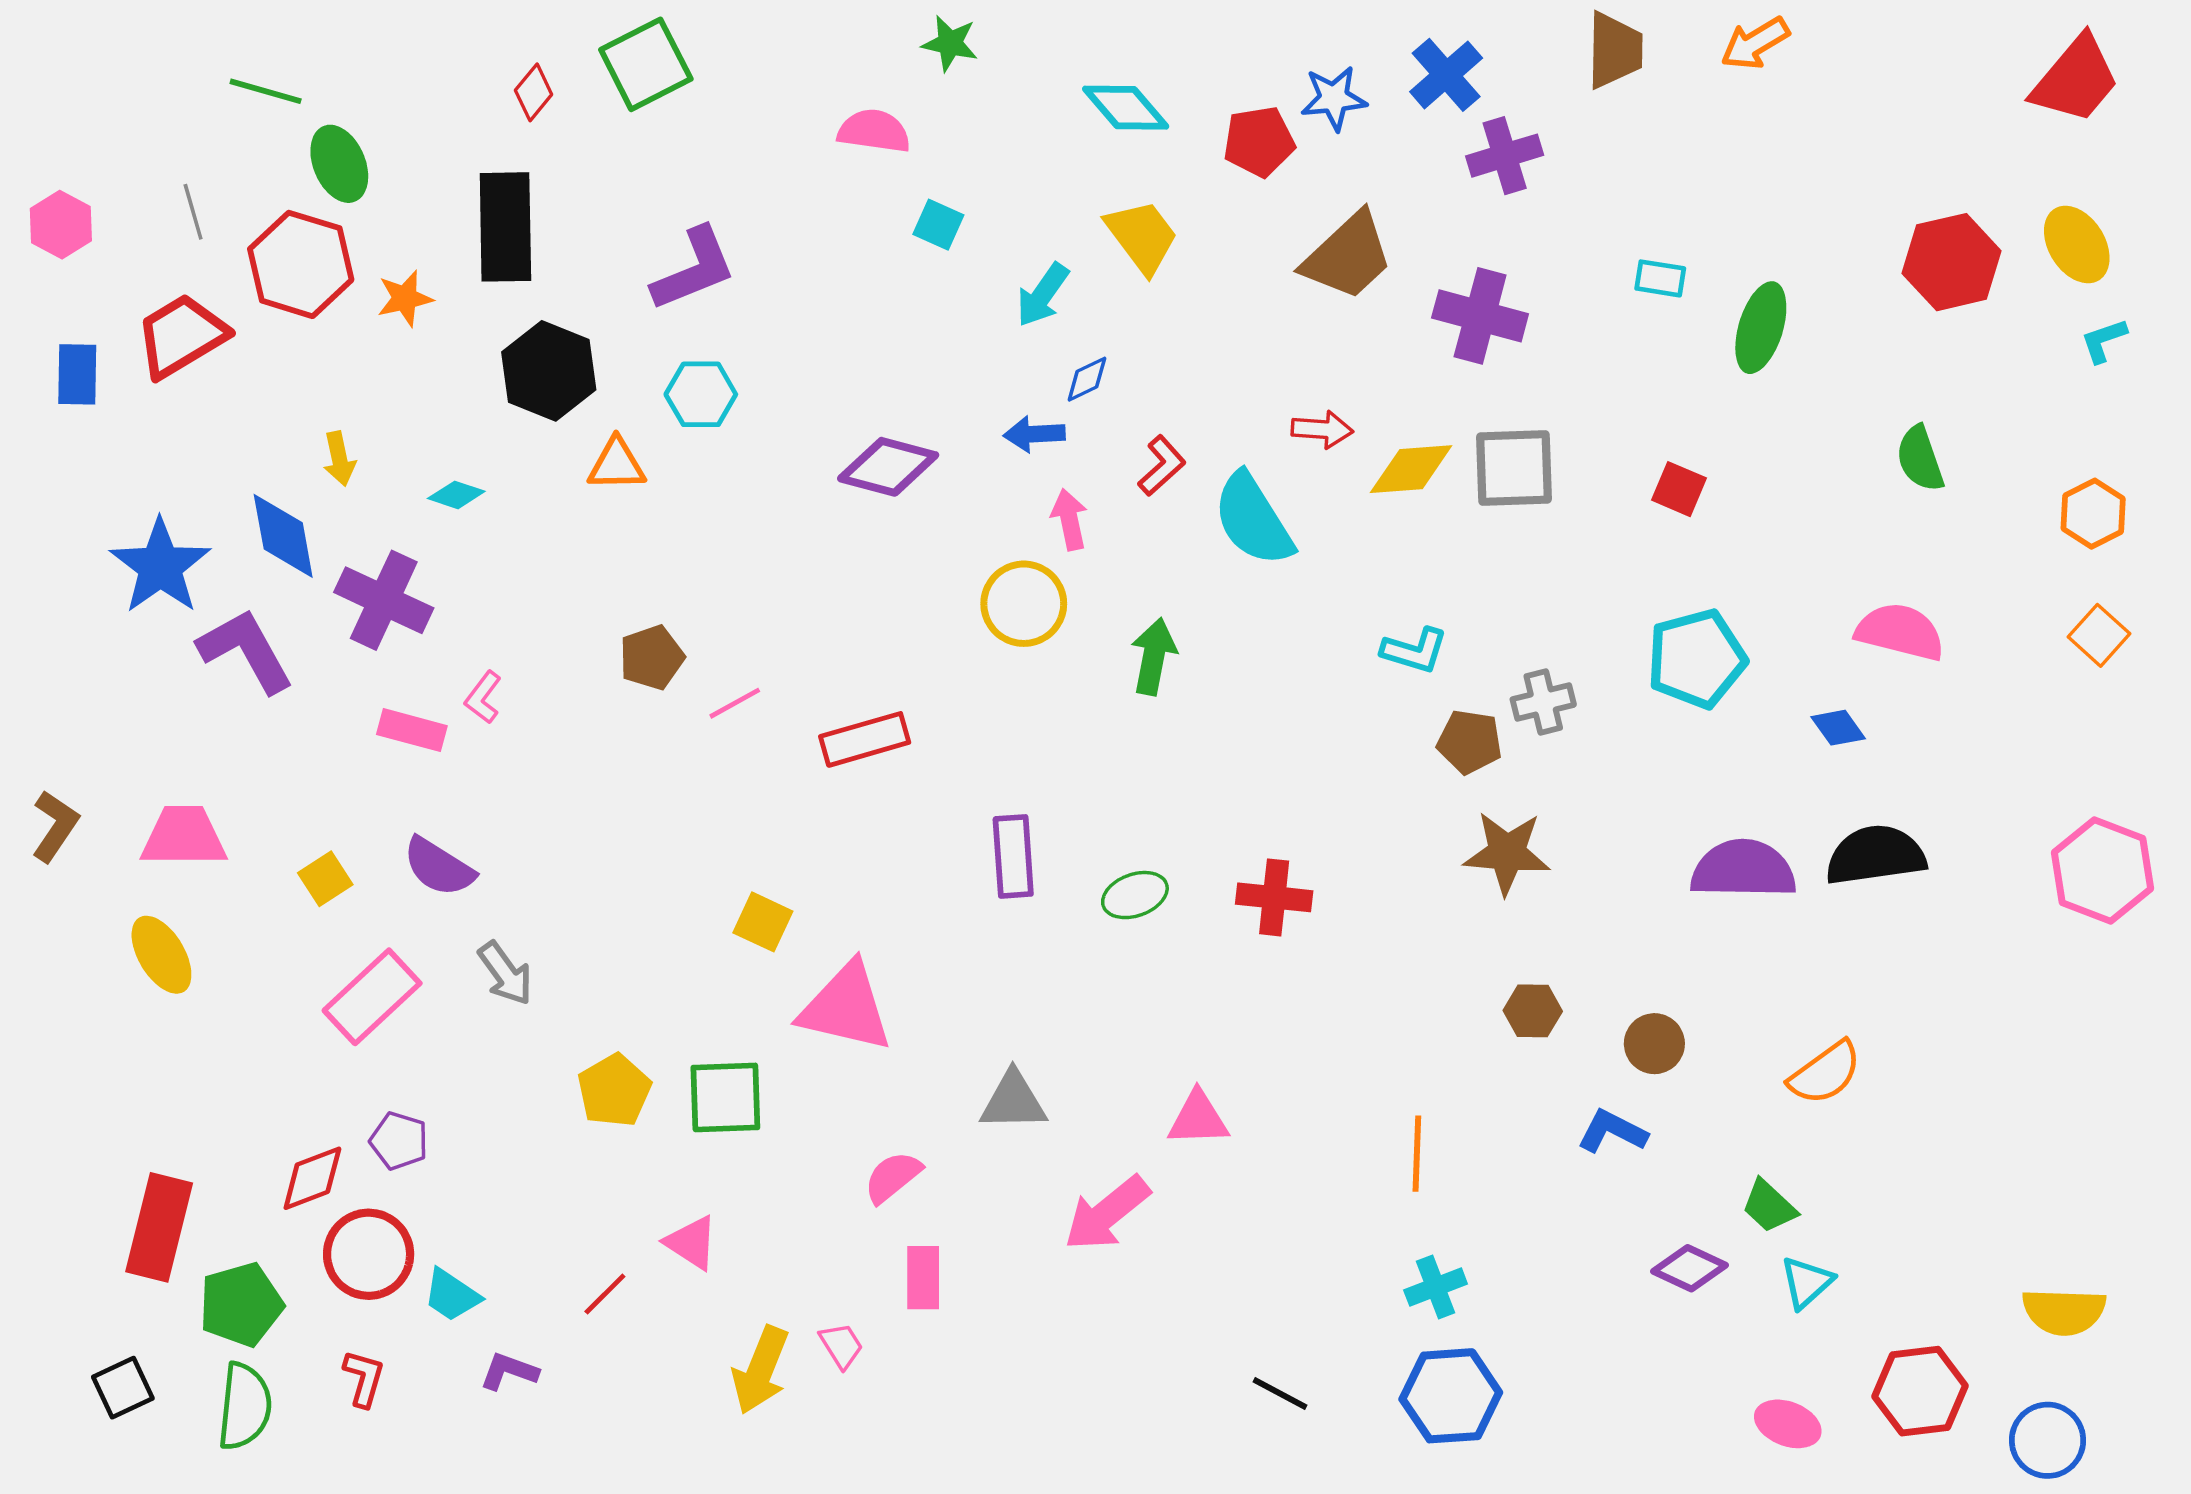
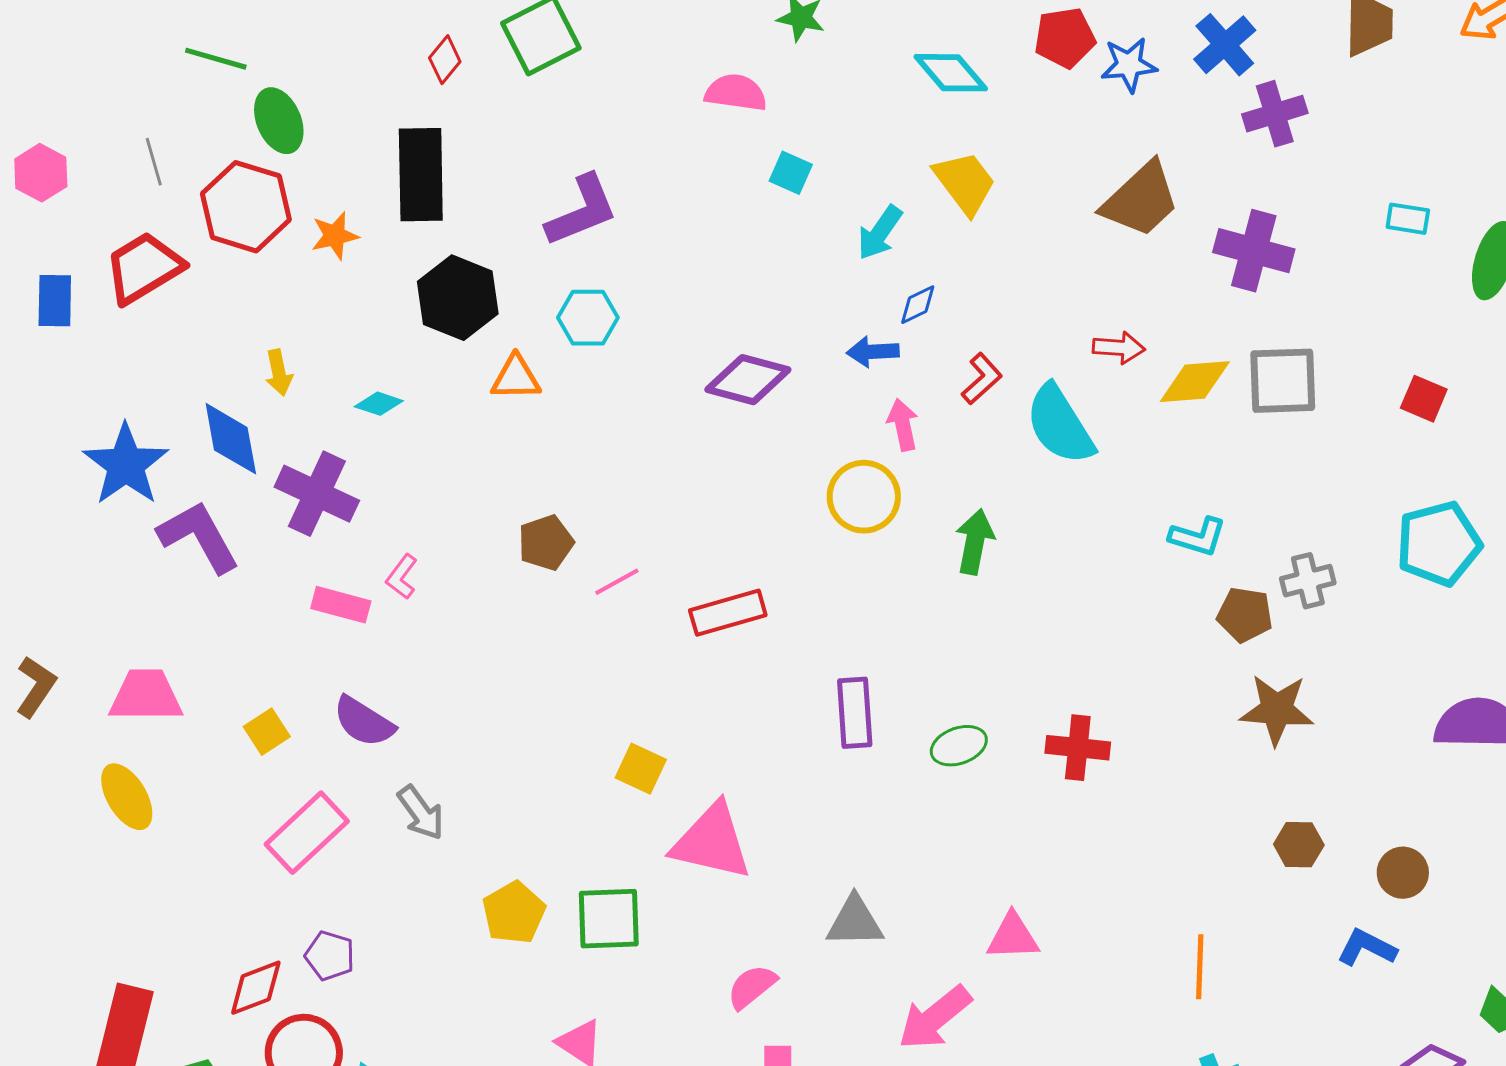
red pentagon: (1259, 142) -> (1065, 38), moved

